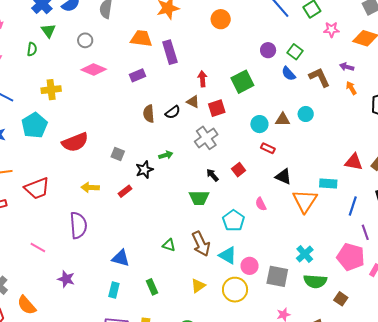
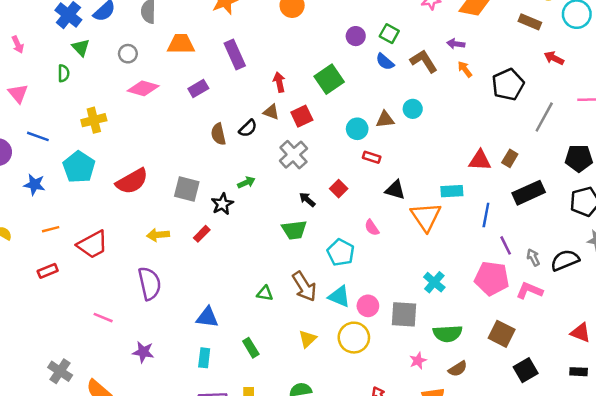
orange trapezoid: (141, 39) -> (181, 44), moved
gray square: (118, 154) -> (187, 189), size x1.5
green semicircle: (315, 281) -> (448, 333), moved
brown square: (341, 299) -> (502, 334), moved, size x1.5

